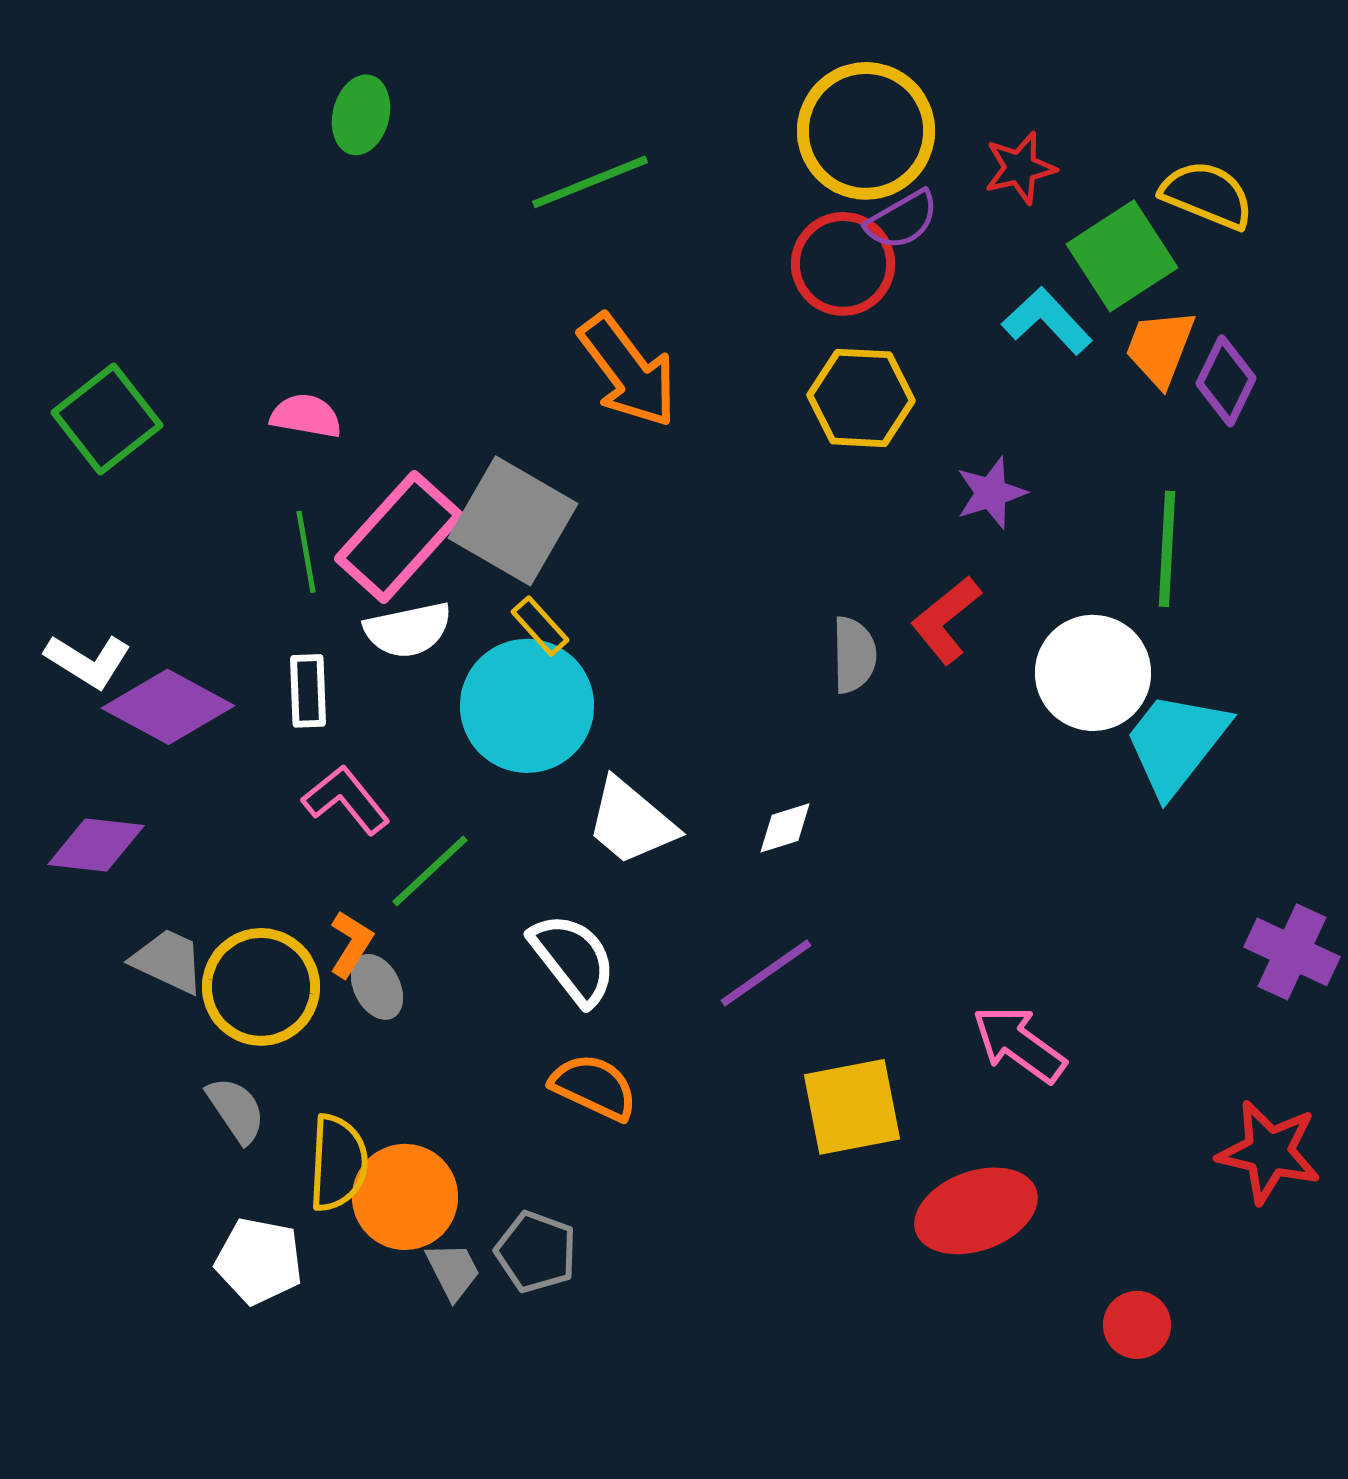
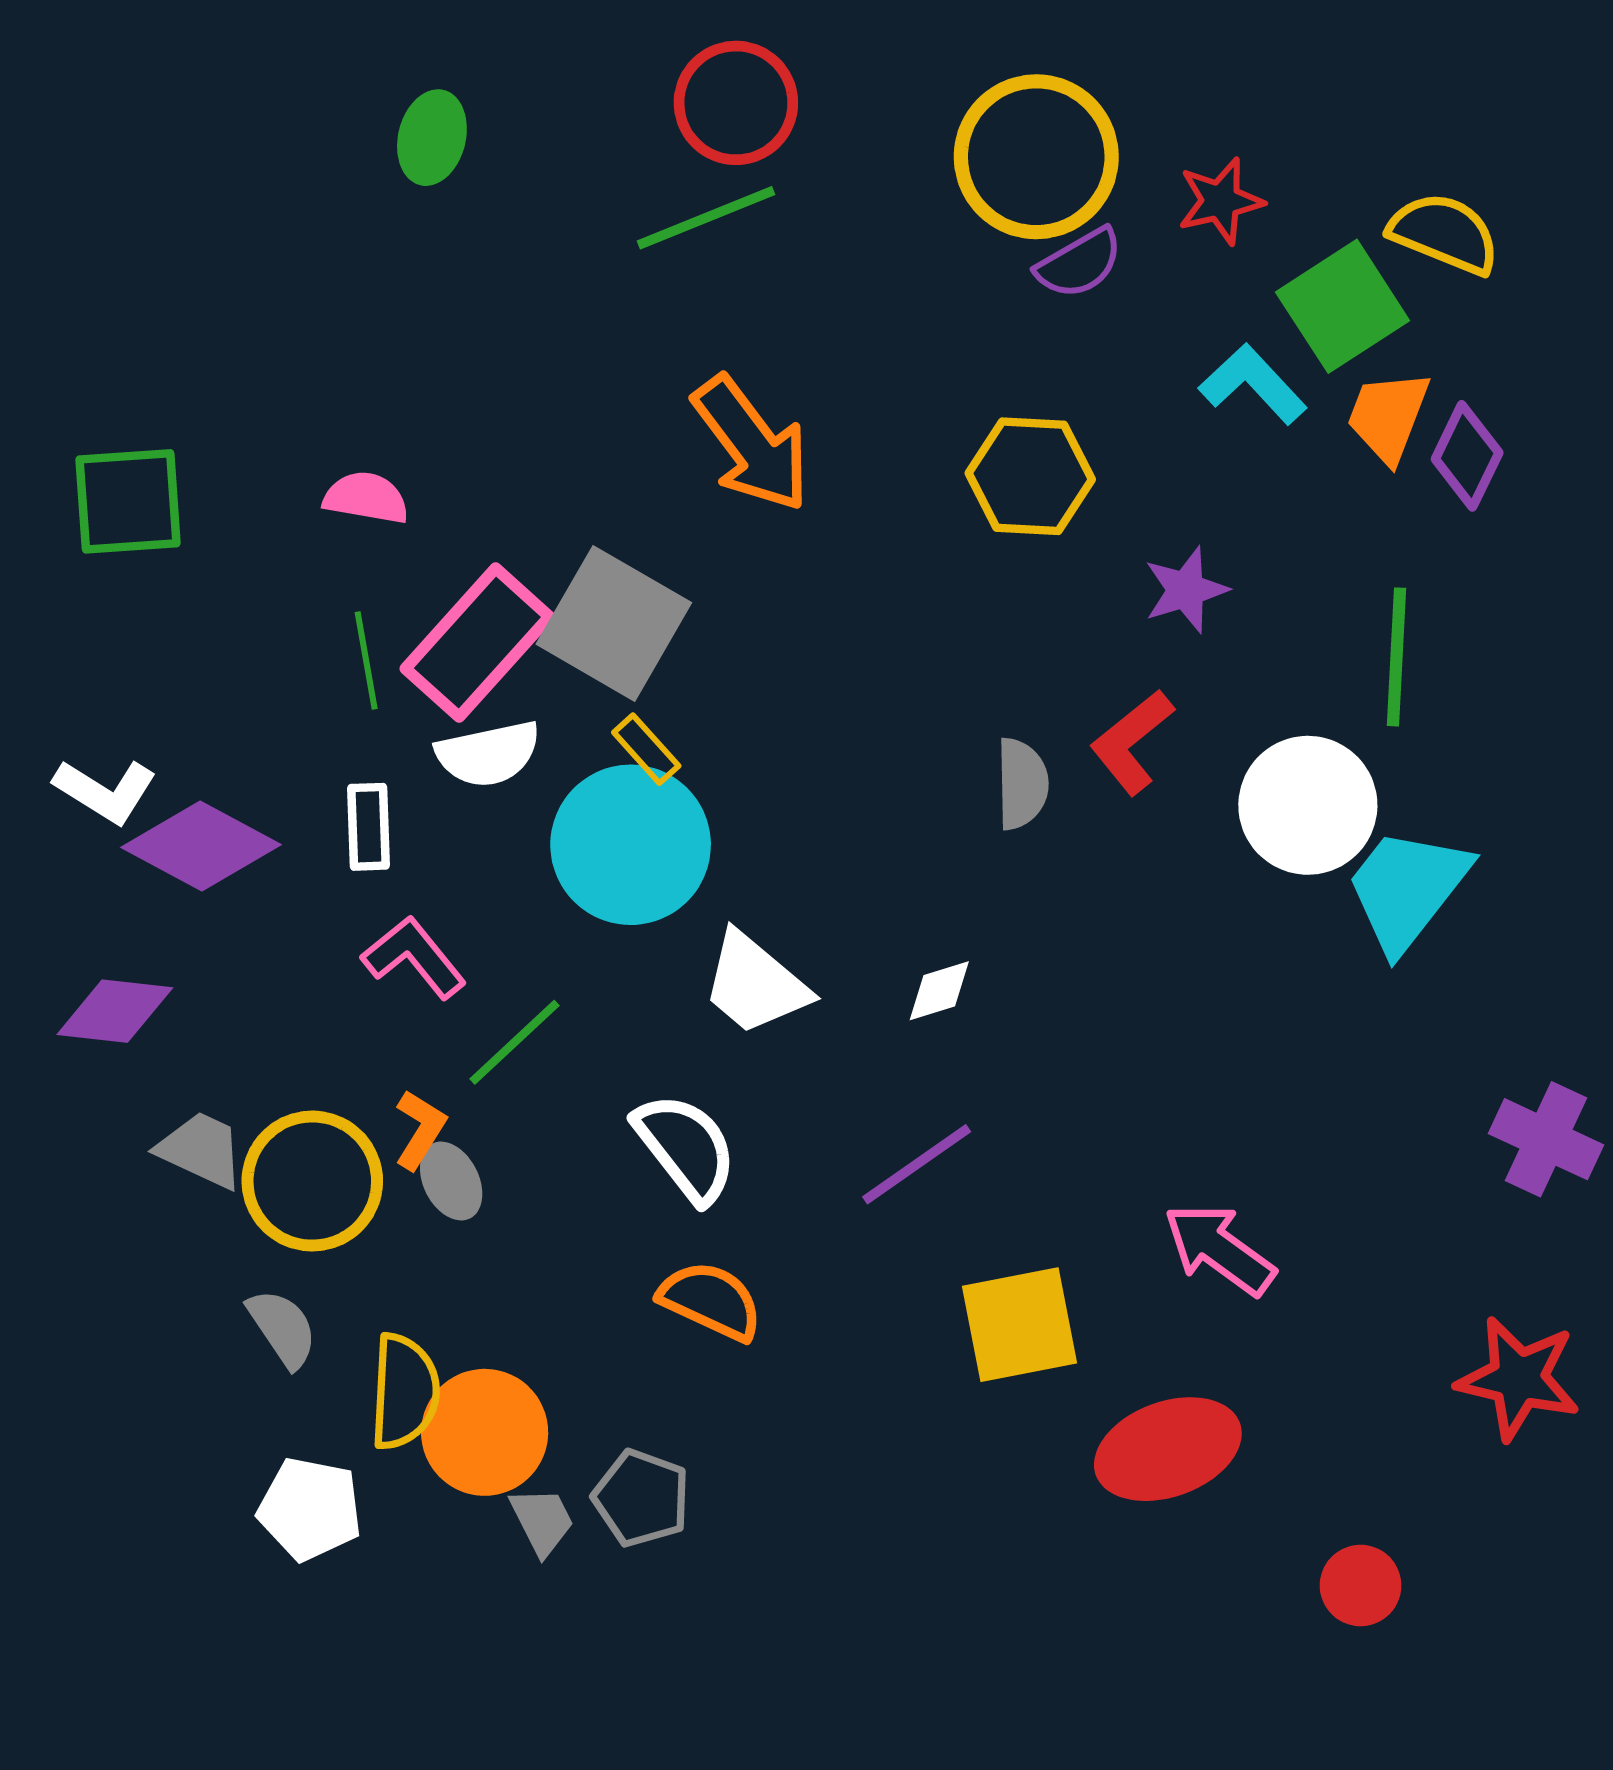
red circle: (843, 264) -> (736, 103), moved
green square: (107, 419) -> (128, 501), turned 34

